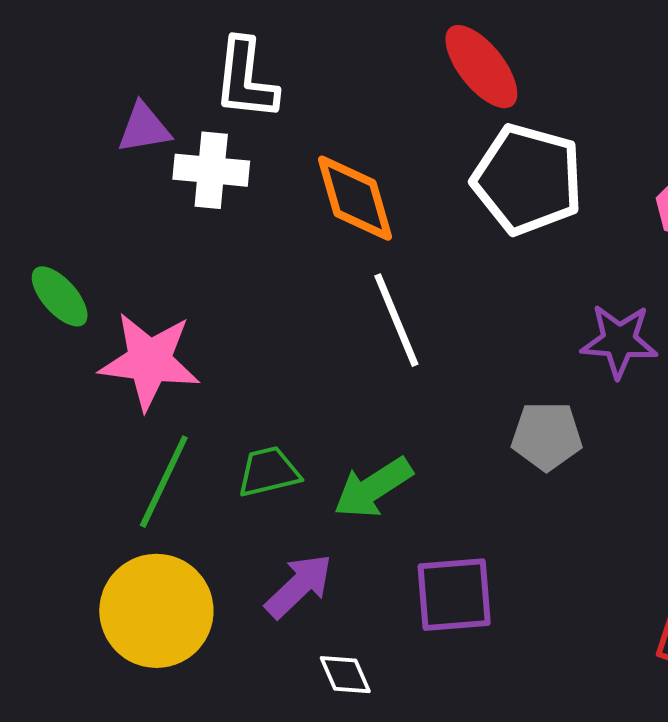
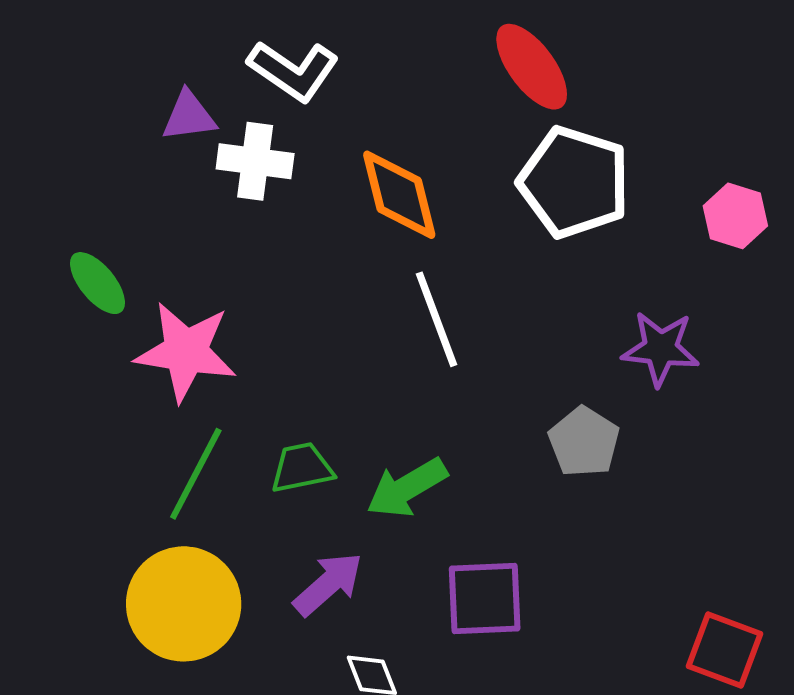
white L-shape: (246, 79) -> (293, 71), turned -64
gray pentagon: (547, 436) -> (584, 442), turned 30

